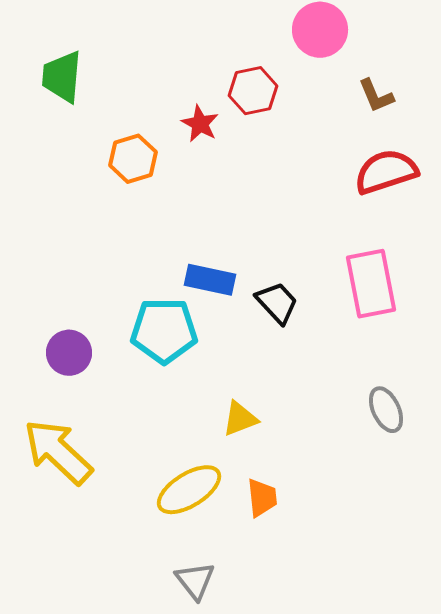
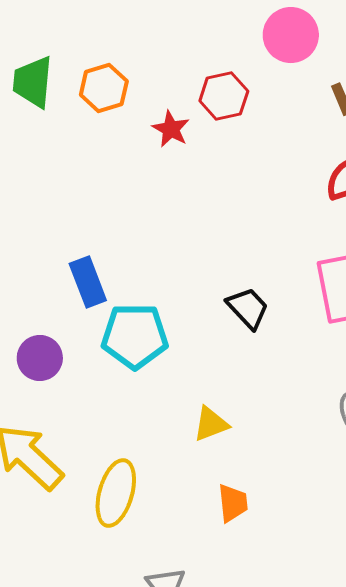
orange hexagon: (133, 159) -> (104, 88), moved
blue rectangle: (210, 280) -> (88, 282), moved, turned 57
yellow ellipse: (189, 490) -> (116, 493), moved, turned -42

